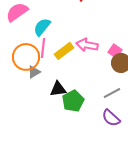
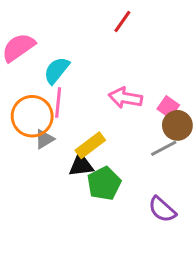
yellow rectangle: (64, 51) -> (90, 145), moved
gray line: (112, 93) -> (164, 148), moved

